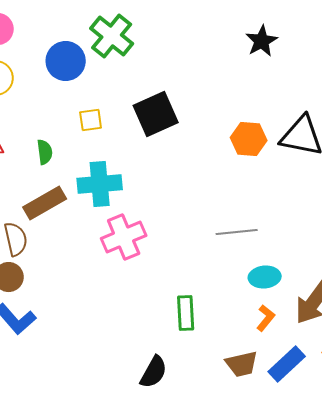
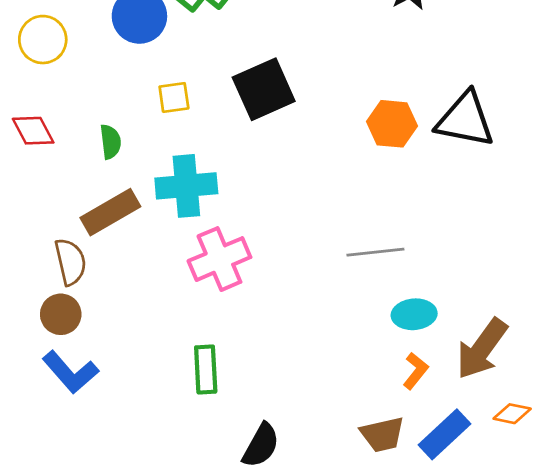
green rectangle: (186, 313) -> (206, 369), moved

